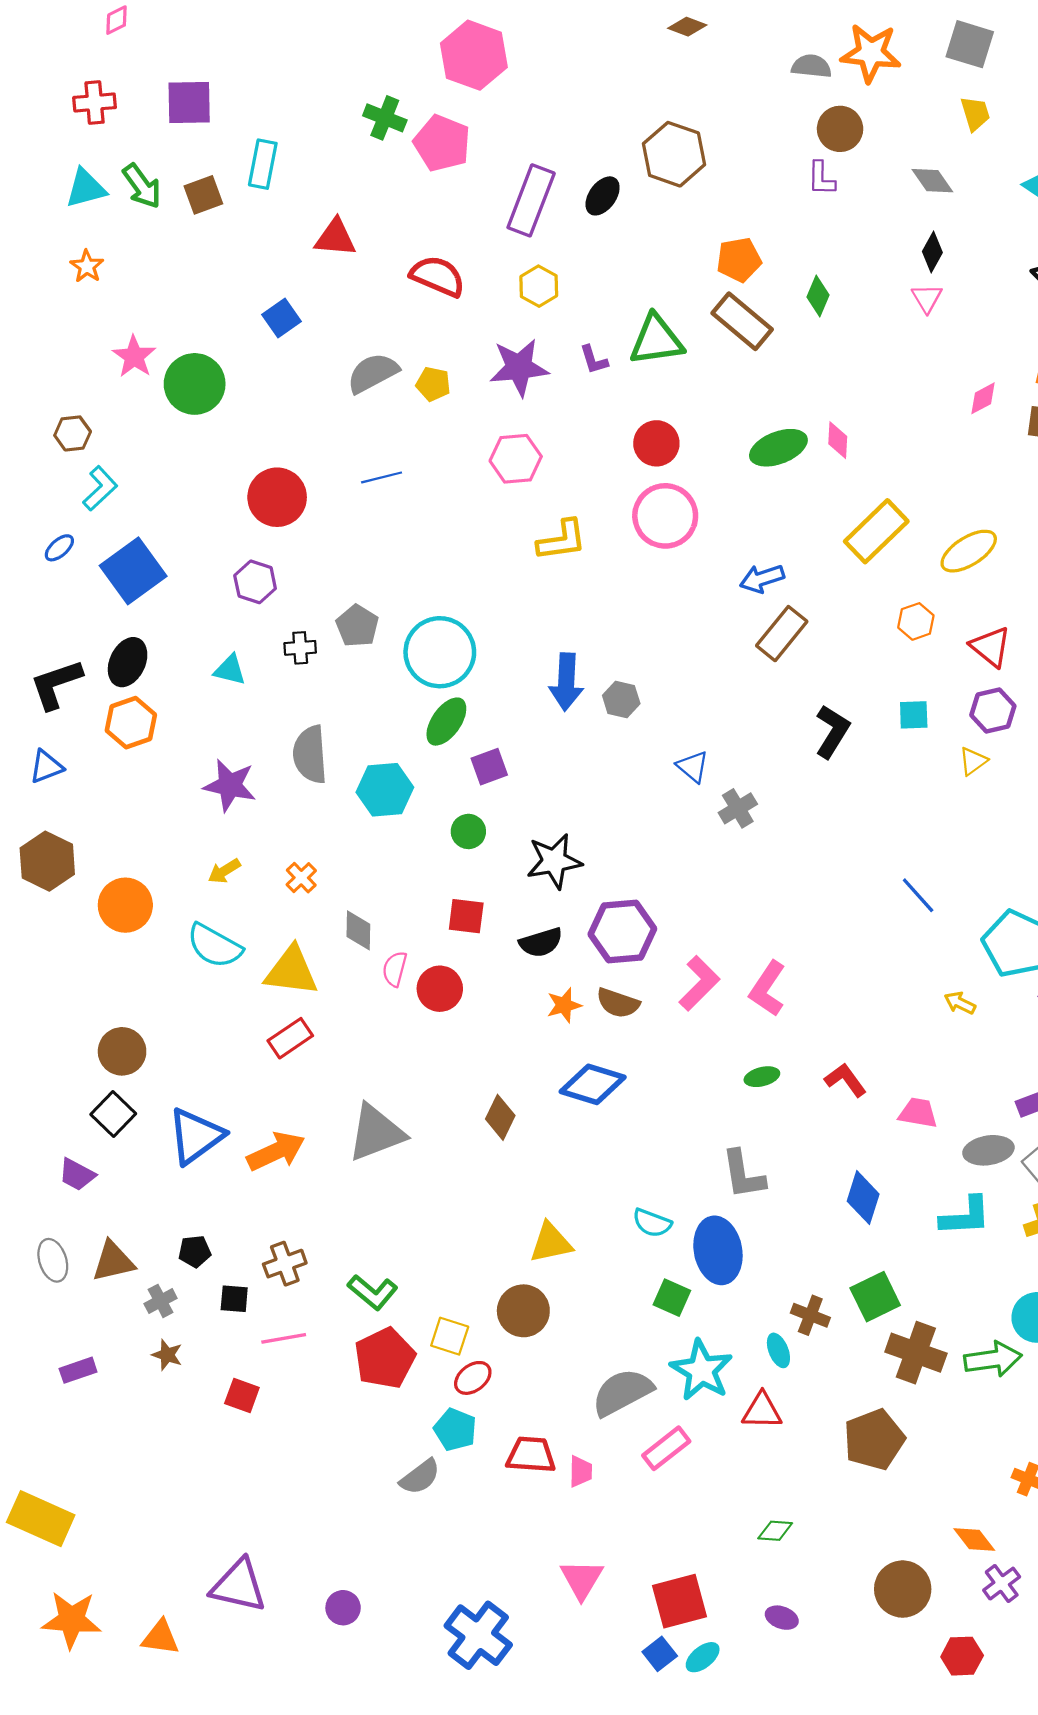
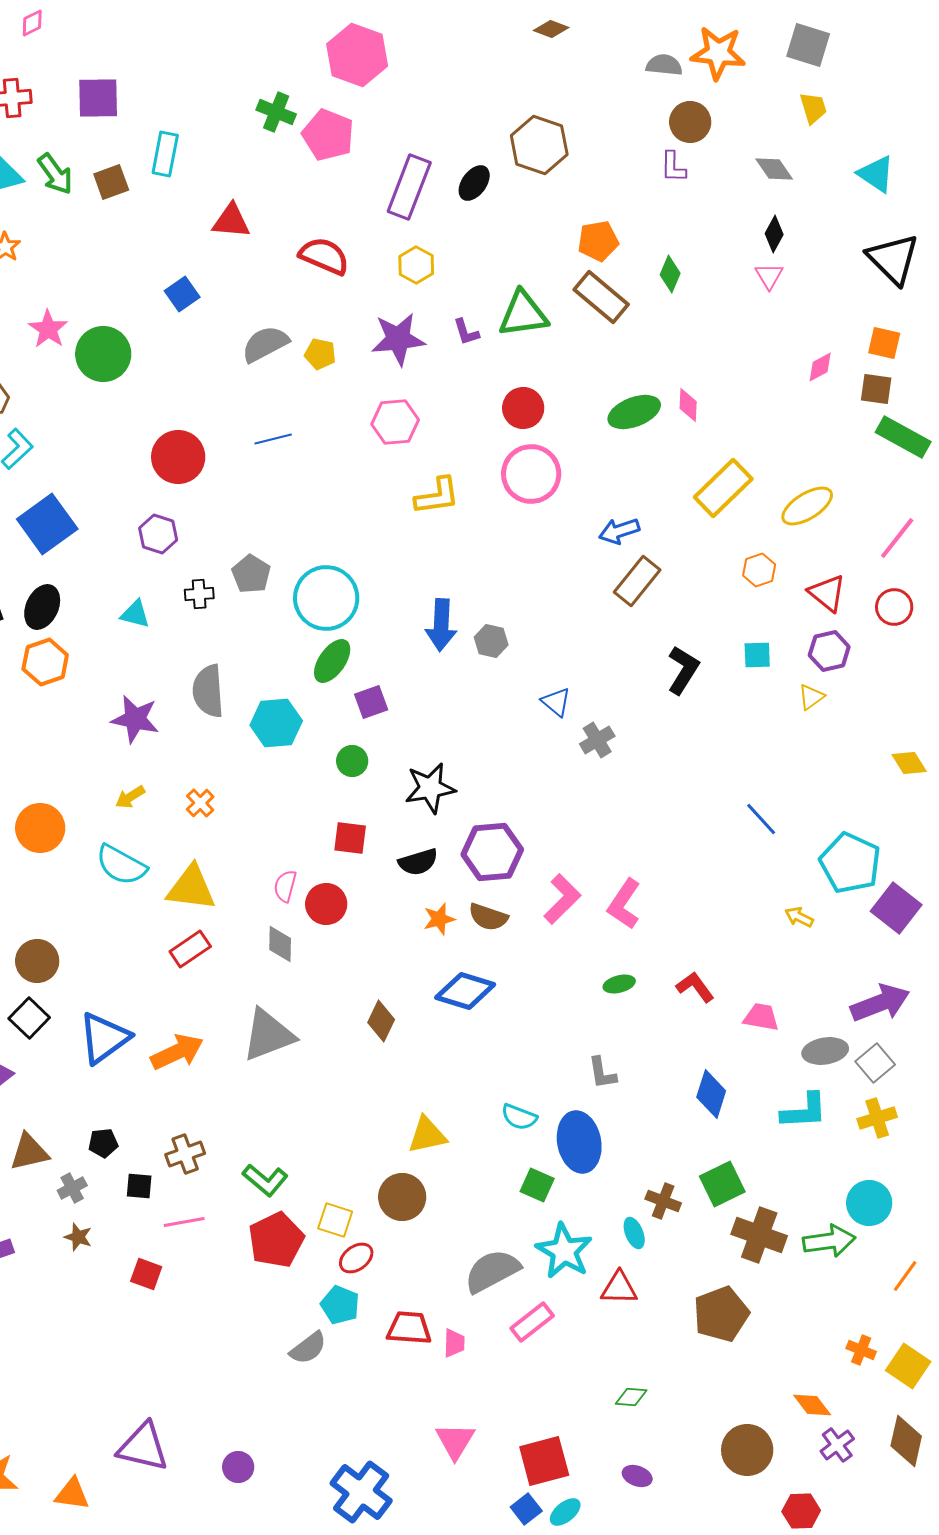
gray diamond: (358, 930) -> (280, 944), moved
gray L-shape: (743, 1175) -> (602, 1073), size x0.7

